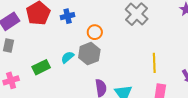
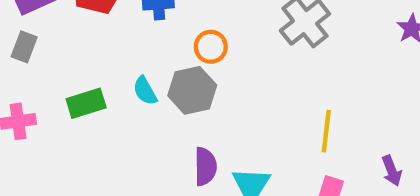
cyan semicircle: (68, 57) -> (145, 91), turned -88

